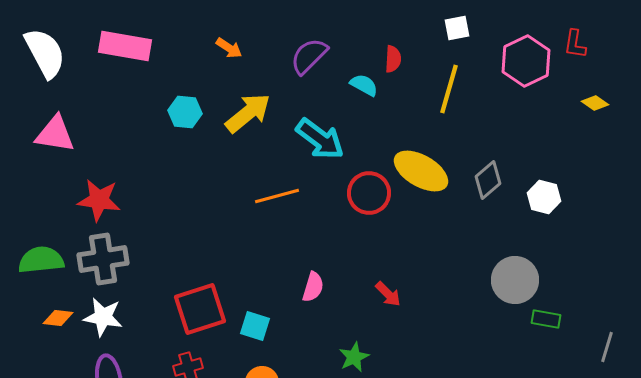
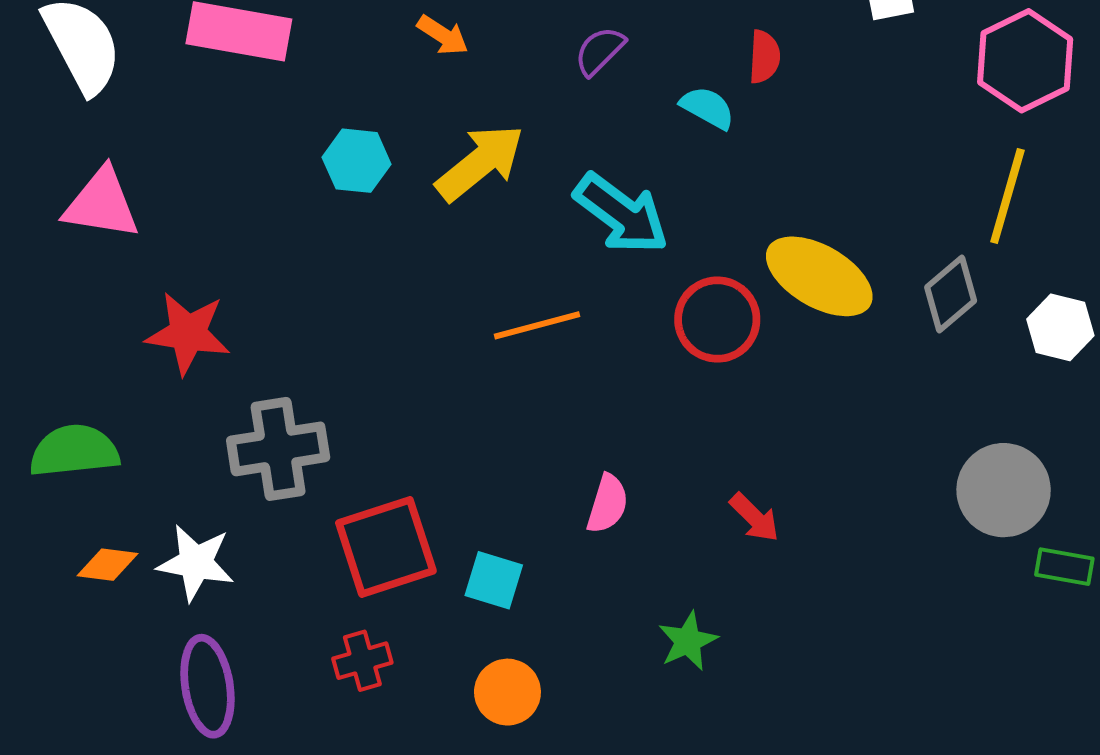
purple semicircle: (309, 56) -> (600, 51), size x0.7
yellow line: (449, 89) -> (1007, 196), moved
gray cross: (103, 259) -> (278, 449), moved

